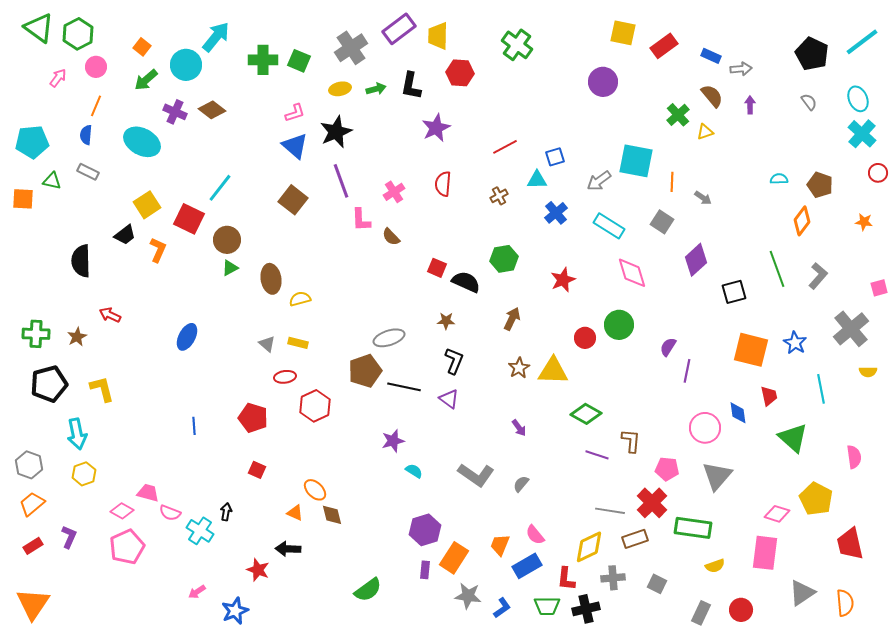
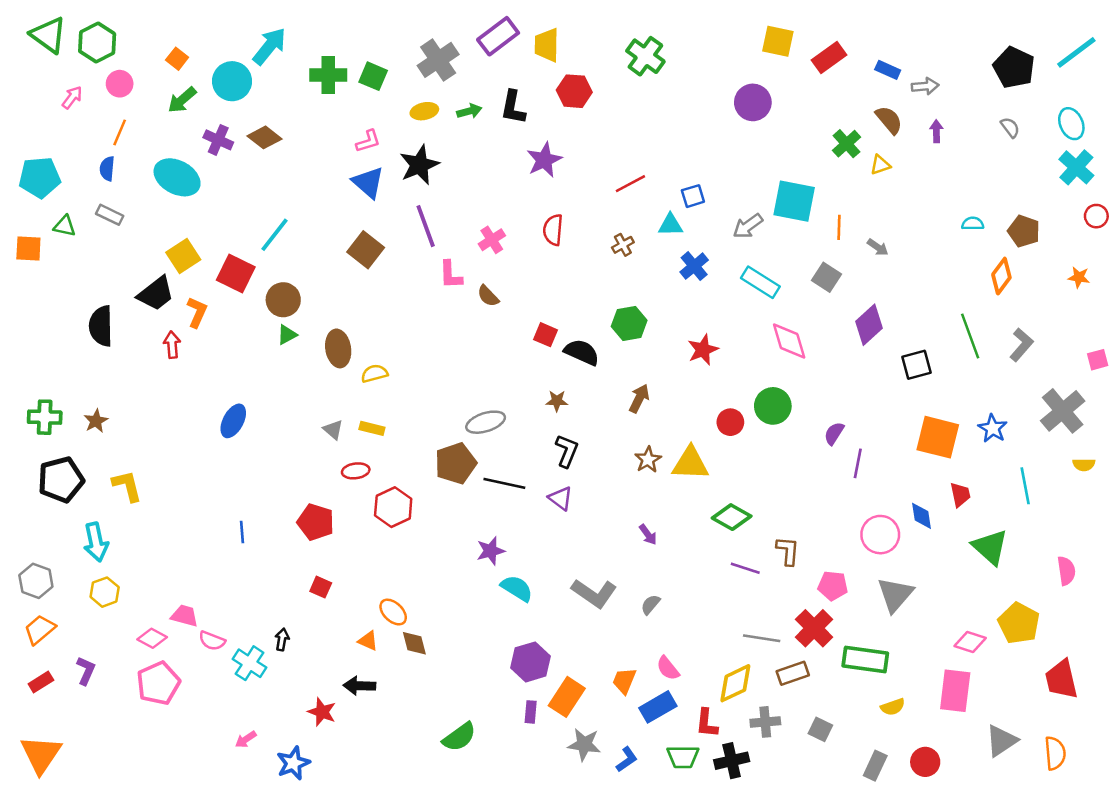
black trapezoid: (125, 235) -> (156, 294), size x1.4
red arrow: (110, 315) -> (172, 345), moved, turned 60
cyan semicircle: (414, 471) -> (517, 588), size x1.5

